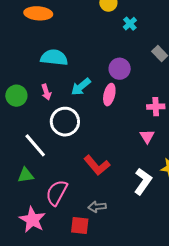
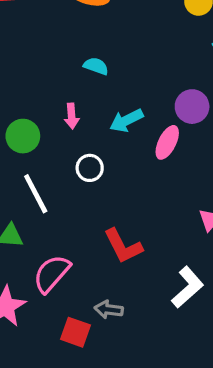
cyan semicircle: (54, 57) -> (96, 66), size x0.6
green circle: (16, 96) -> (23, 136), moved
white circle: (65, 122) -> (90, 168), size x0.6

